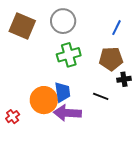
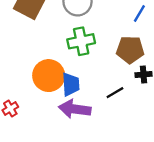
black line: (101, 96) -> (115, 93), turned -56
orange circle: (44, 100) -> (49, 76), moved

